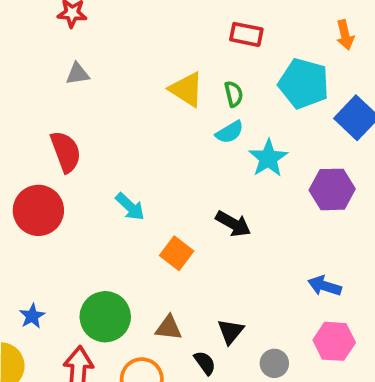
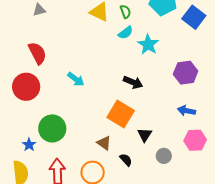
purple hexagon: (332, 189) -> (186, 73), moved
orange square: (177, 253) -> (121, 114), moved, size x1.5
green circle: (105, 317) -> (52, 128), moved
brown triangle: (169, 328) -> (104, 143), turned 35
black triangle: (231, 331) -> (145, 135), moved

